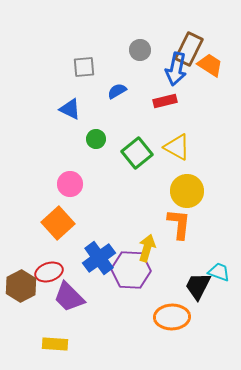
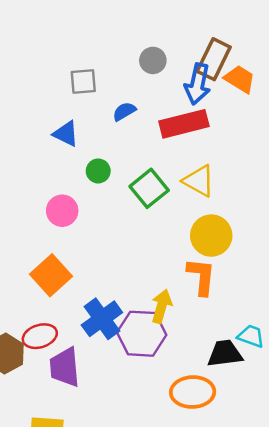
red rectangle: (165, 101) -> (184, 124), size x1.6
pink circle: (70, 184) -> (62, 211), moved
black trapezoid: (198, 286) -> (225, 354), turned 56
purple trapezoid: (69, 297) -> (65, 367), turned 40

